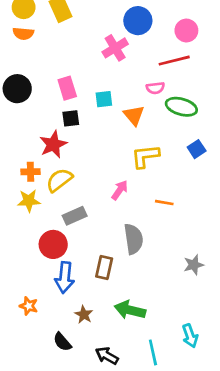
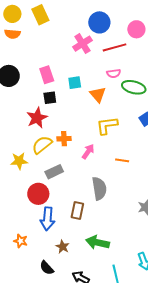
red line: (174, 61) -> (115, 47), moved
orange cross: (30, 172) -> (64, 139), moved

